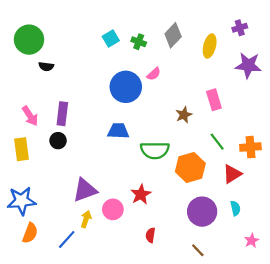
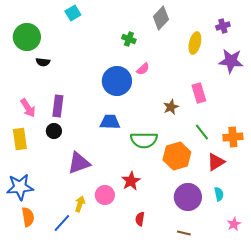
gray diamond: (173, 35) -> (161, 18), moved
cyan square: (111, 38) -> (73, 13), moved
purple triangle: (85, 190) -> (79, 163), moved
orange semicircle: (30, 233) -> (28, 217), turned -30
brown line: (198, 250) -> (184, 233), turned -32

